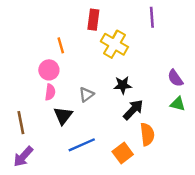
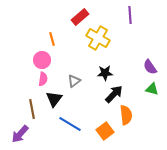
red rectangle: (93, 20) -> (80, 17), turned 42
brown line: (21, 123) -> (32, 109), moved
blue line: (82, 145) -> (70, 124), turned 55

